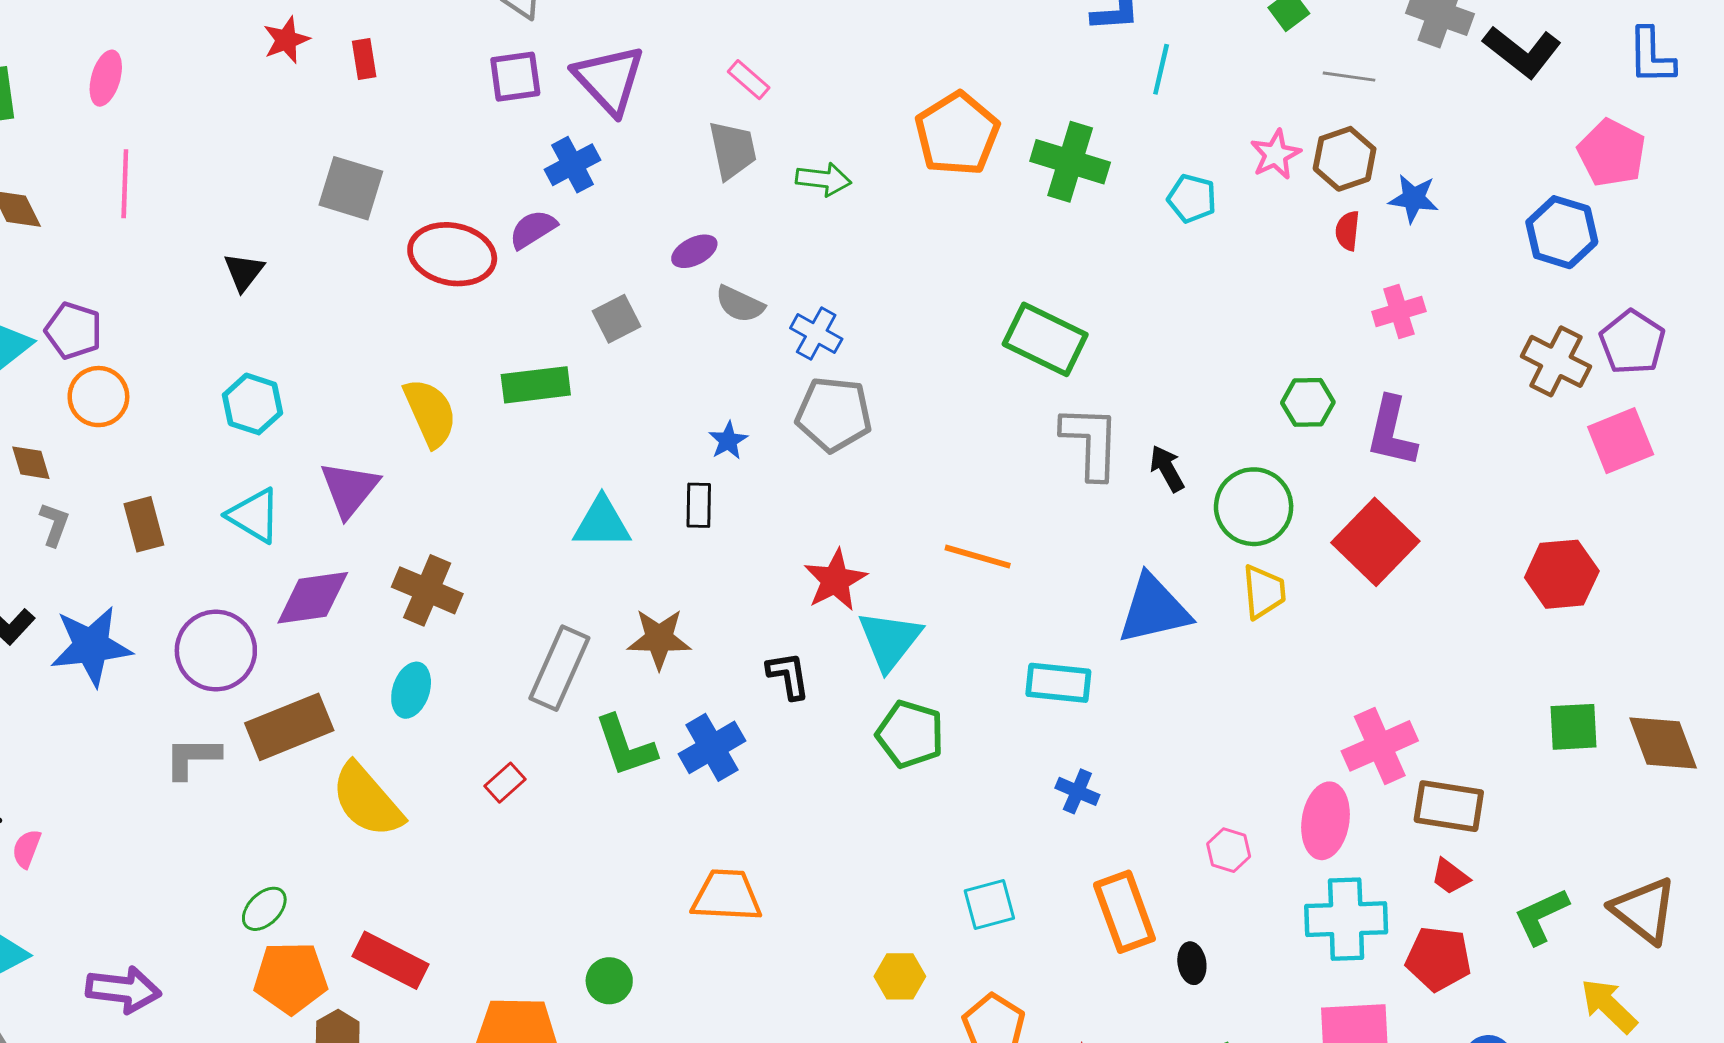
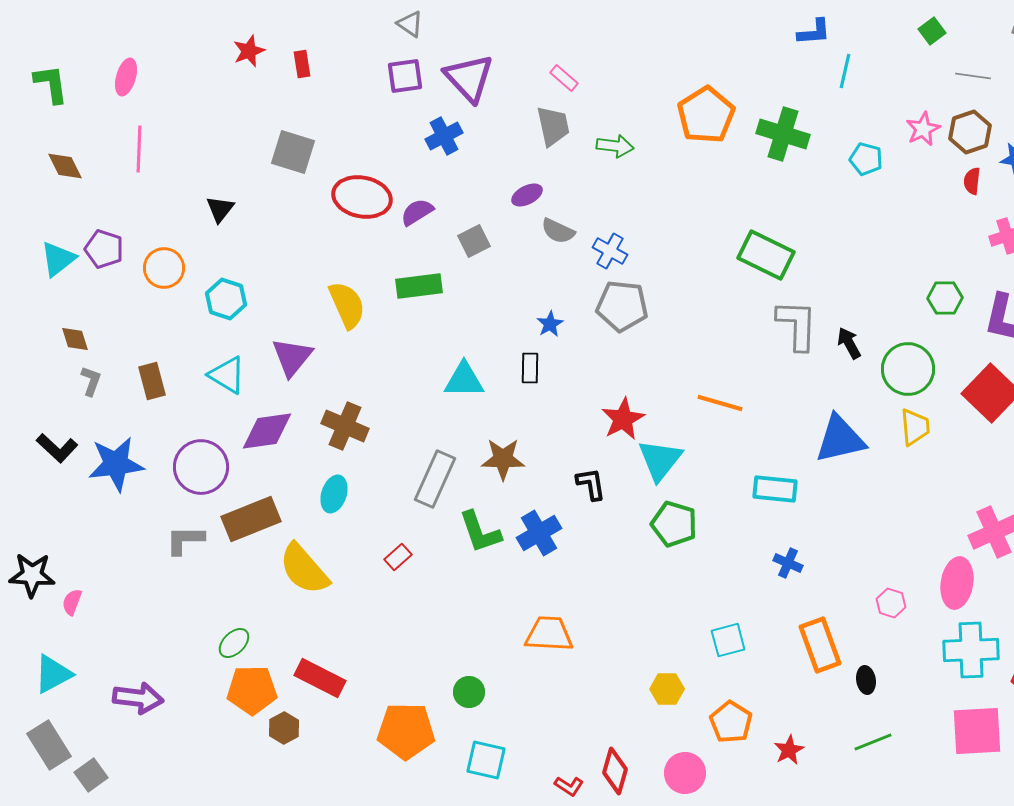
purple semicircle: (533, 229) -> (417, 212), moved
orange circle: (98, 397) -> (164, 268), moved

